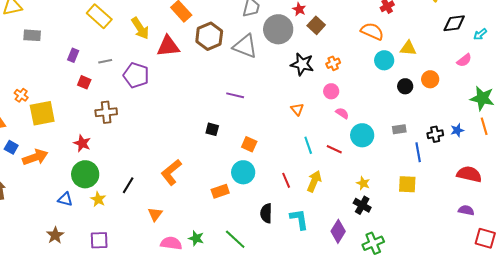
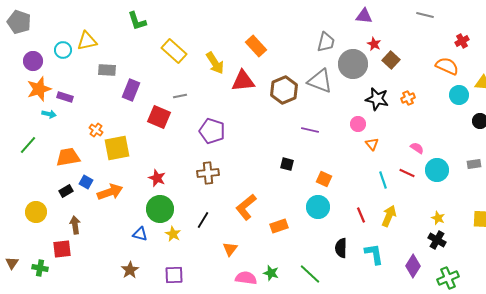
brown hexagon: (209, 36) -> (284, 90), moved
purple rectangle: (73, 55) -> (131, 90), moved, size x1.5
purple pentagon: (136, 75) -> (212, 131), moved
red square: (84, 82) -> (159, 117), size x1.6
pink circle: (331, 91) -> (358, 124), moved
brown cross: (106, 112) -> (208, 173), moved
red line: (334, 149) -> (407, 173), moved
orange rectangle: (220, 191) -> (279, 226), moved

